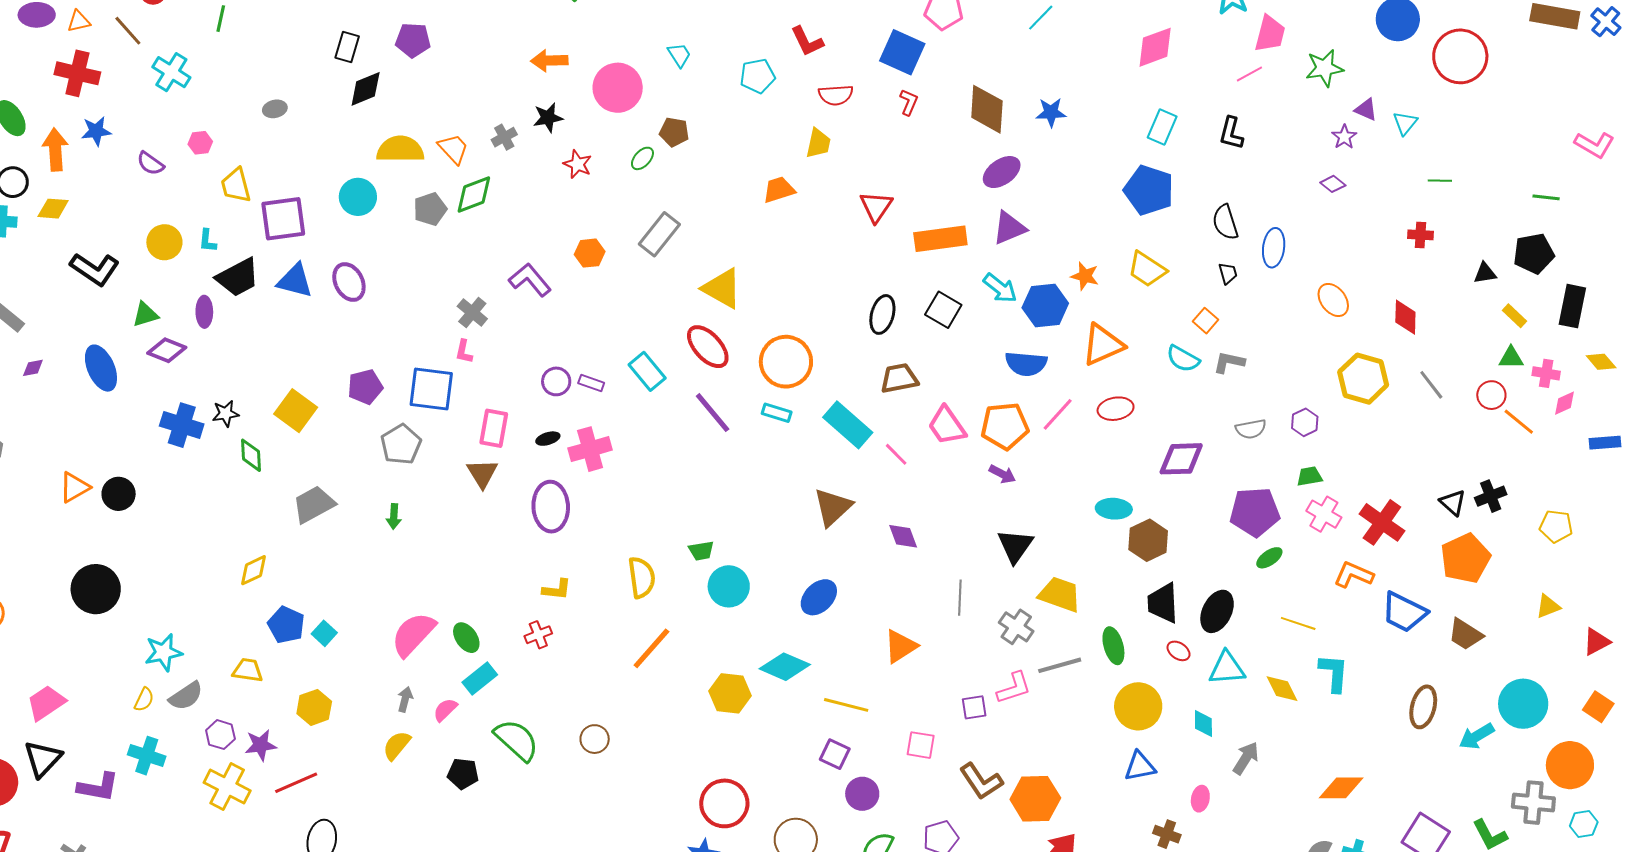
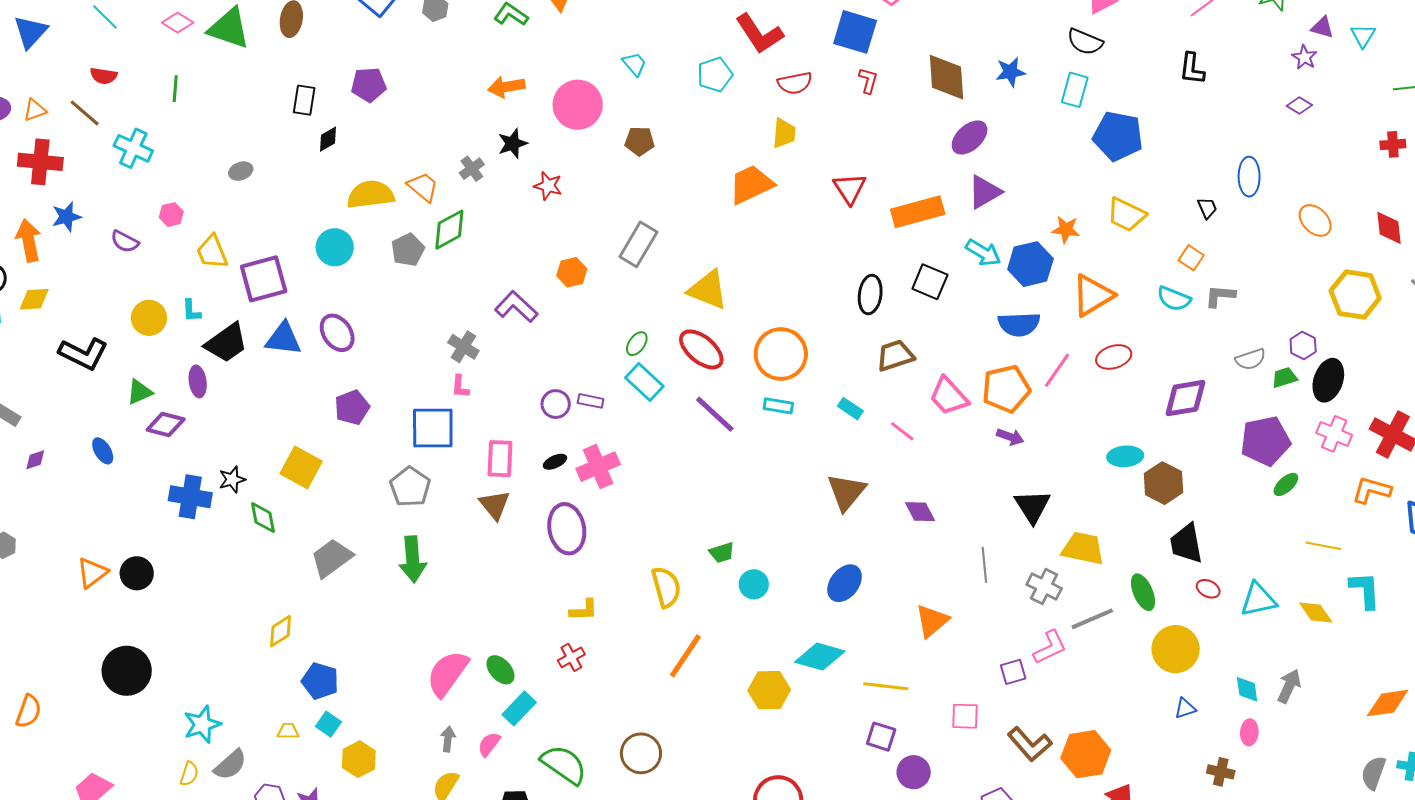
red L-shape: (807, 41) -> (759, 34), size x1.4
black diamond: (366, 89) -> (328, 139), size x0.7
cyan rectangle: (1162, 127) -> (1075, 90), moved
green ellipse: (642, 158) -> (637, 344), moved
orange trapezoid: (779, 190) -> (751, 185), size x1.4
black semicircle: (1225, 222) -> (1085, 42), moved, turned -42
blue ellipse: (101, 368) -> (103, 451), size x0.6
purple pentagon: (365, 387) -> (352, 407), moved
cyan rectangle: (848, 425) -> (850, 409), size x0.5
green trapezoid: (1309, 476) -> (1284, 378), moved
green arrow: (394, 516) -> (413, 559), size x1.8
cyan circle: (729, 586) -> (754, 584), size x0.7
black ellipse: (1217, 611) -> (1328, 380), moved
cyan square: (324, 633) -> (328, 724), moved
yellow trapezoid: (248, 670) -> (288, 731), size x0.7
cyan diamond: (1203, 724) -> (1247, 689), moved
brown circle: (595, 739) -> (641, 753), size x1.4
blue triangle: (1140, 766) -> (1185, 708), size x0.7

